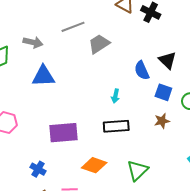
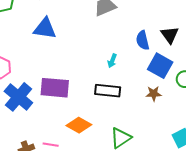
blue square: (163, 92) -> (160, 66), size x1.4
blue cross: (38, 169) -> (18, 97), moved, size x1.8

